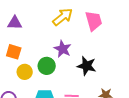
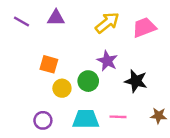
pink trapezoid: (94, 21) -> (144, 27), turned -95
purple triangle: (15, 23) -> (56, 18), moved

